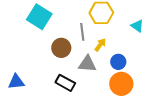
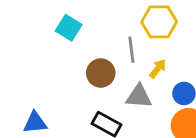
cyan square: (39, 17) -> (69, 28), size x0.7

